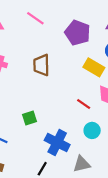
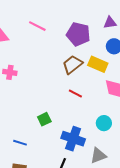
brown trapezoid: (41, 65) -> (72, 65), moved, turned 60
red line: (84, 104) -> (75, 94), moved

